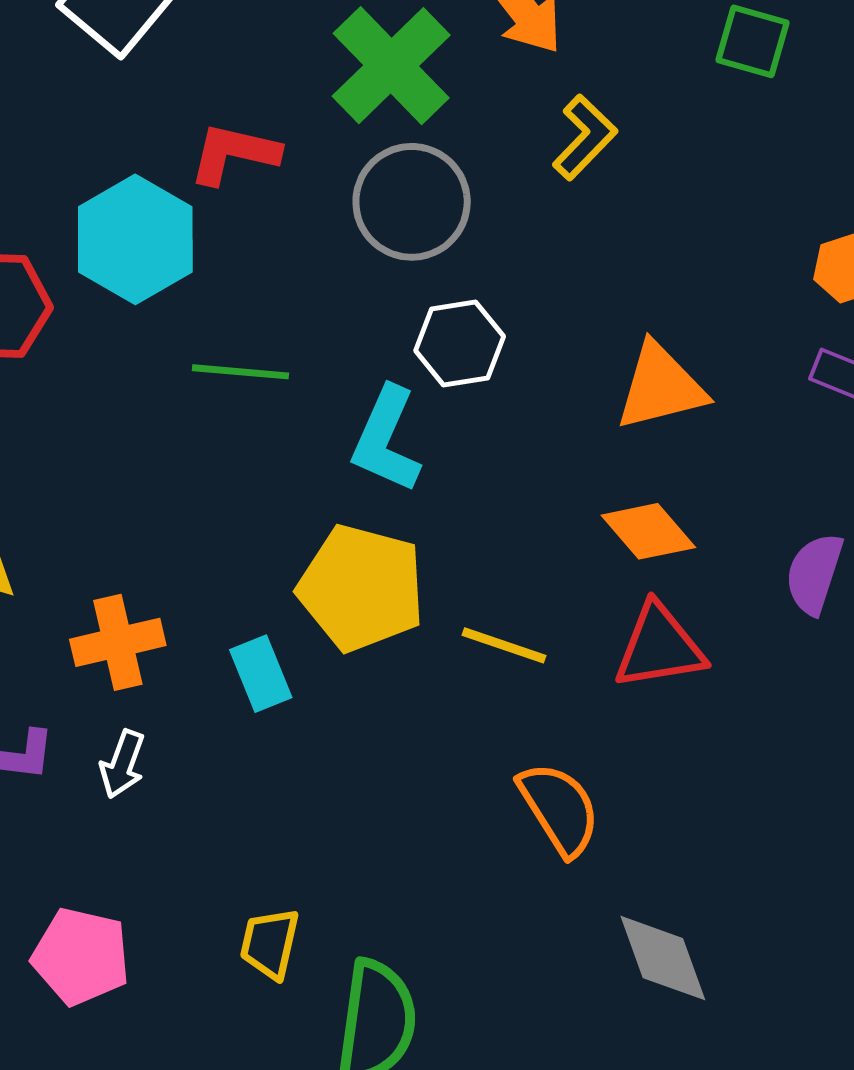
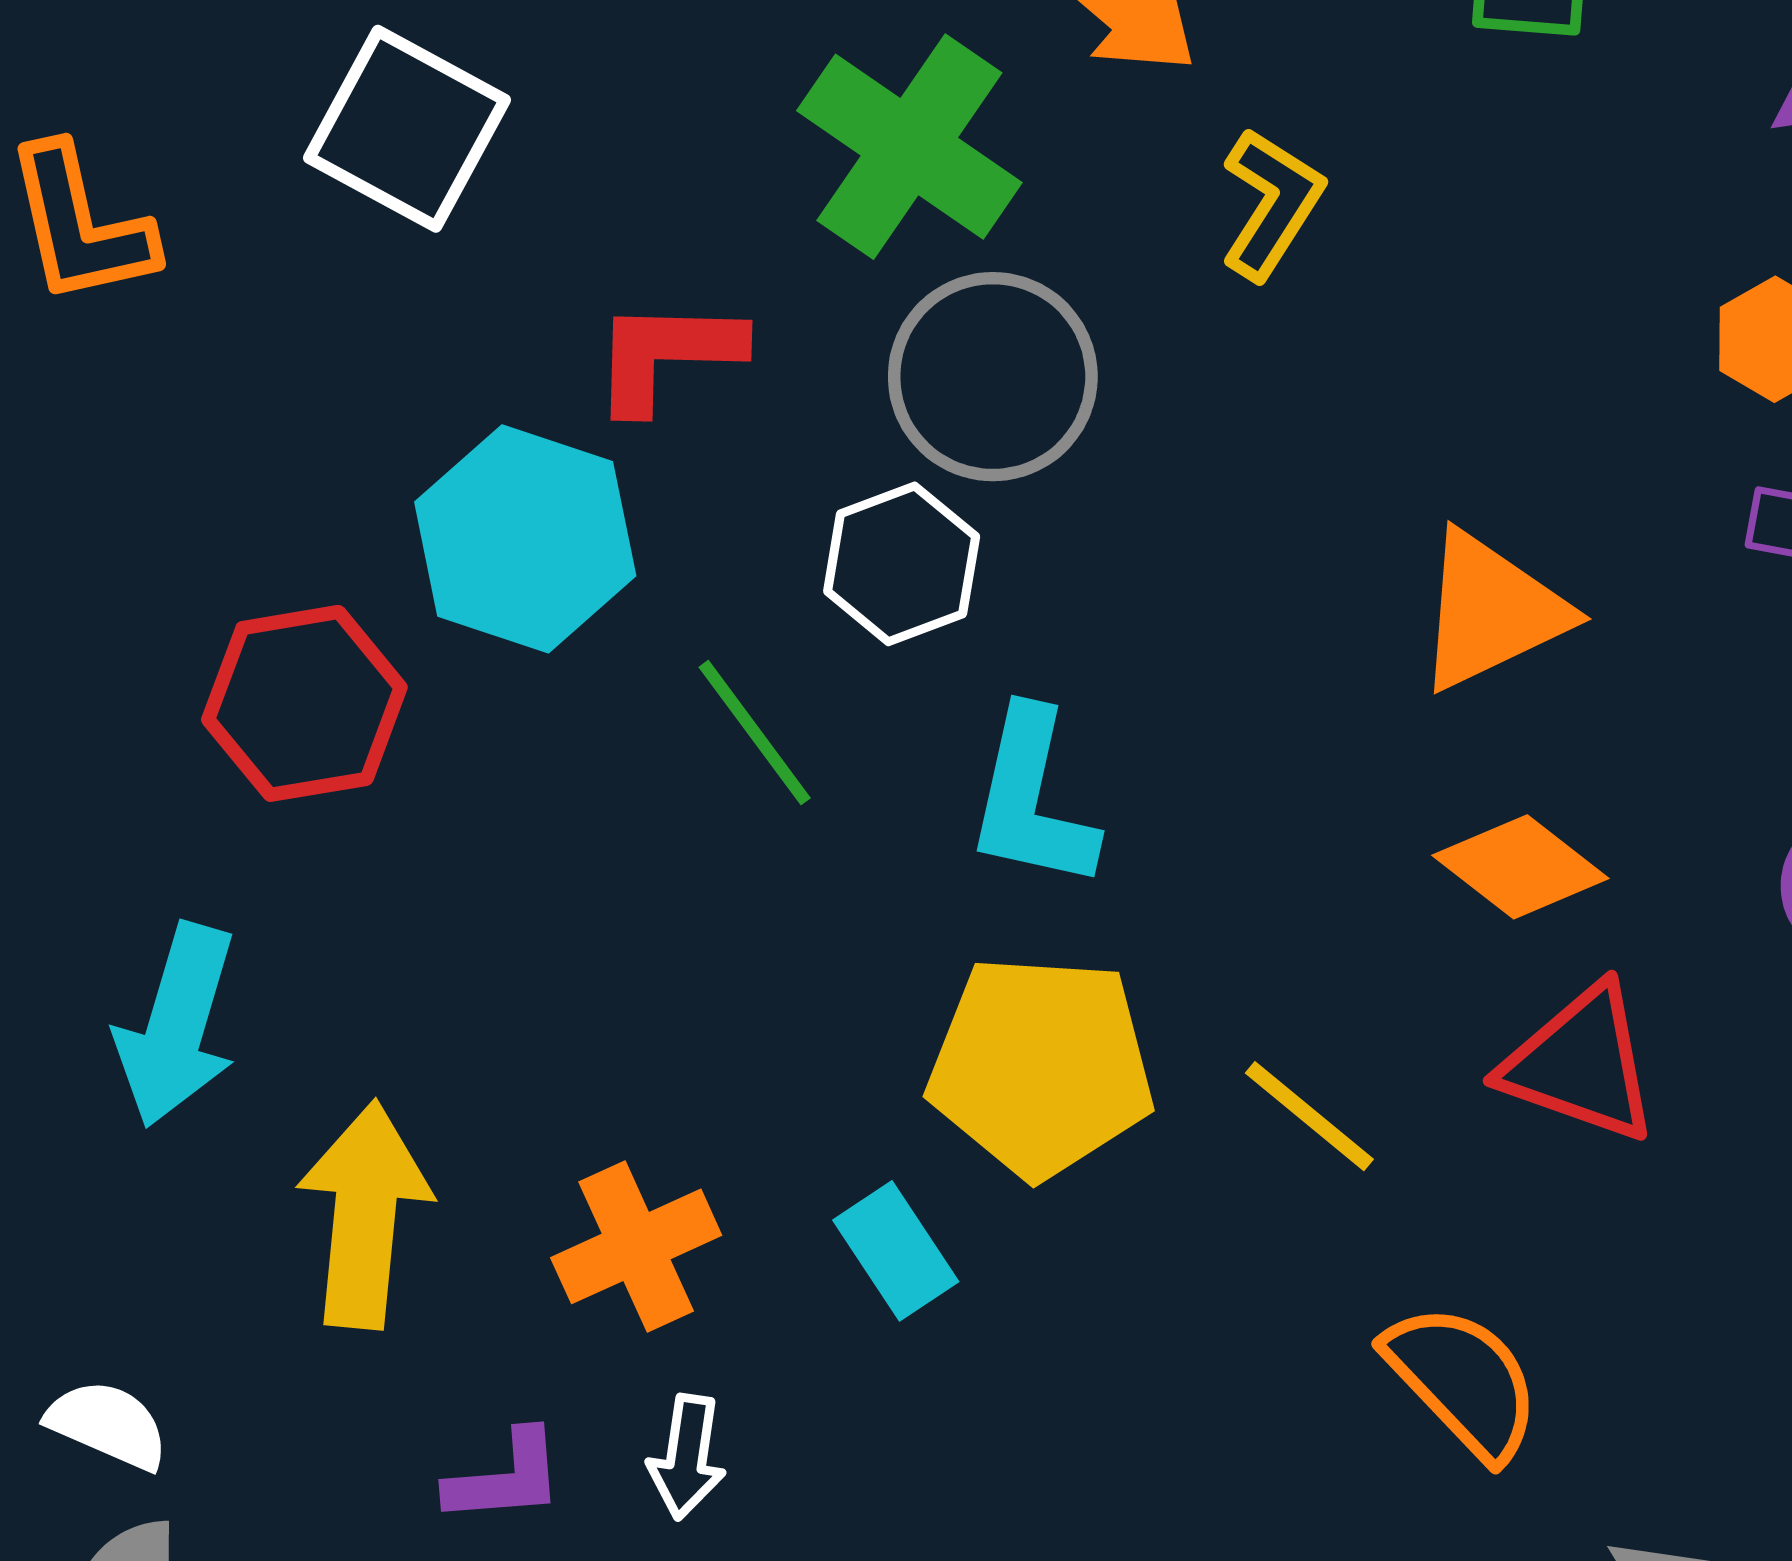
white hexagon: (460, 343) -> (902, 564), moved
green line: (240, 372) -> (755, 733), turned 60
yellow line: (504, 645) -> (1309, 1116), turned 32
red triangle: (659, 647) -> (1580, 1064), turned 40

